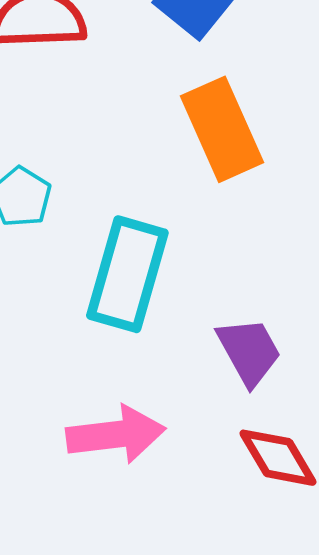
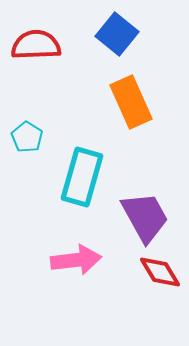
purple trapezoid: (249, 351) -> (145, 217), size x1.4

